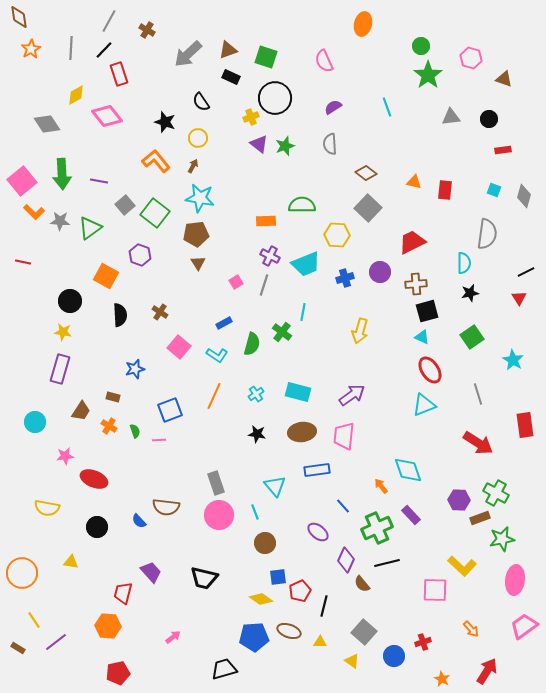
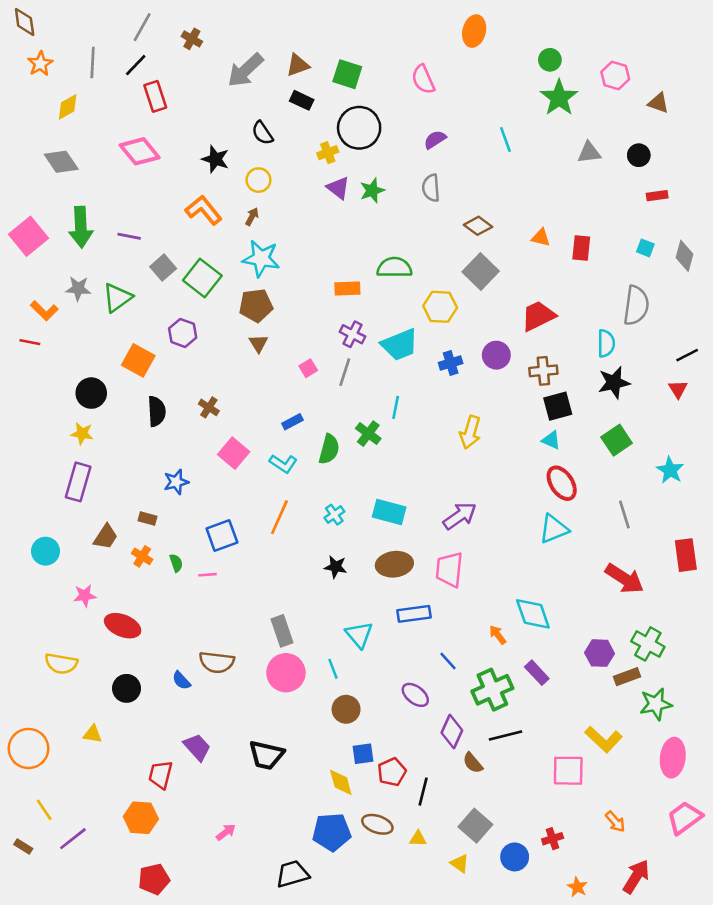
yellow diamond: (76, 95) -> (68, 107), moved
orange L-shape: (34, 212) -> (44, 311), moved
black star: (470, 293) -> (614, 383), size x1.4
yellow diamond: (261, 599) -> (341, 782), turned 40

